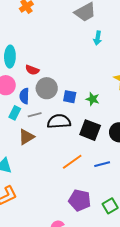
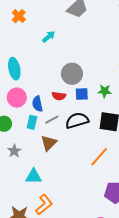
cyan arrow: (98, 38) -> (49, 37), moved, turned -128
red semicircle: (32, 70) -> (59, 96), moved
gray circle: (47, 88) -> (72, 74), moved

